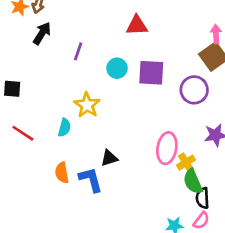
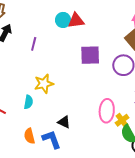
cyan circle: (117, 68) -> (63, 20), moved
yellow star: (87, 105) -> (44, 84), turned 30
black triangle: (109, 158) -> (64, 122), turned 48

